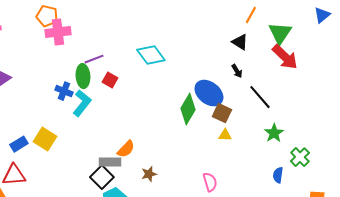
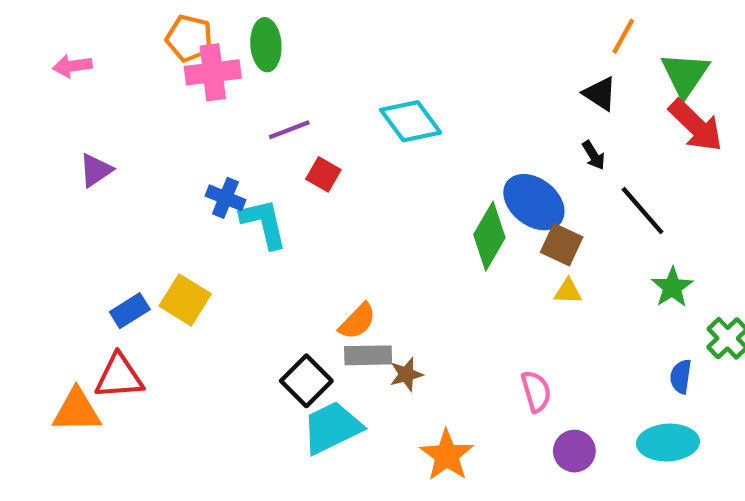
green ellipse: (83, 76) -> (266, 45), moved
cyan L-shape: (82, 103) -> (264, 223), turned -52
gray rectangle: (110, 162) -> (368, 355), moved

